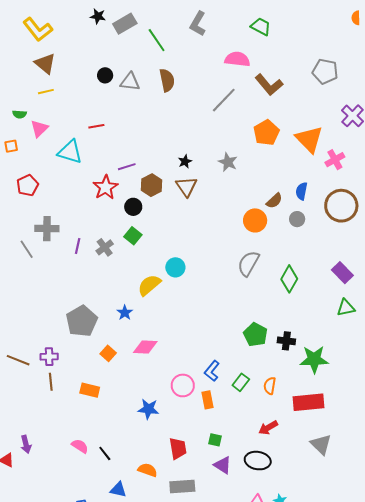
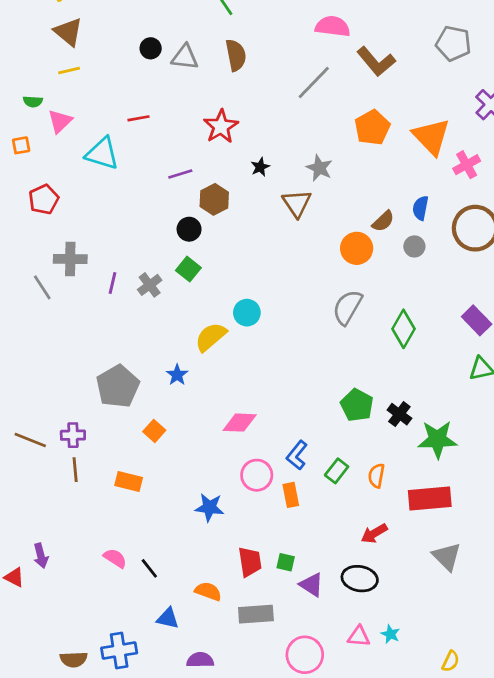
red star: (106, 187) -> (221, 126), moved
brown triangle: (187, 187) -> (297, 203), moved
black cross: (286, 341) -> (399, 414), turned 30
pink diamond: (145, 347) -> (240, 423), moved
green square: (215, 440) -> (286, 562), moved

